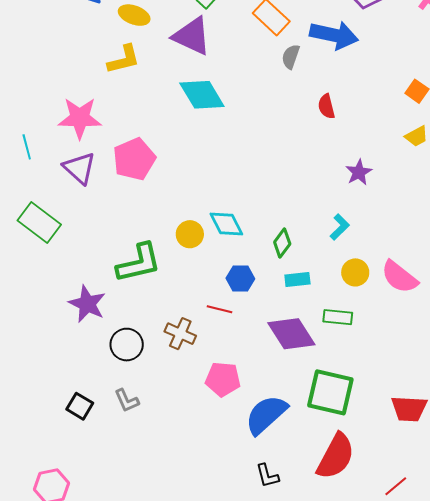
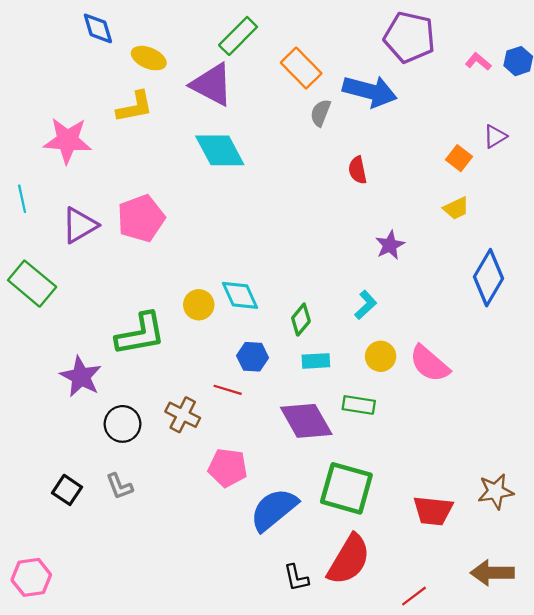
pink star: (80, 118) -> (67, 140), moved
purple triangle: (79, 168) -> (80, 225), turned 45
black L-shape: (267, 476) -> (296, 578), moved

